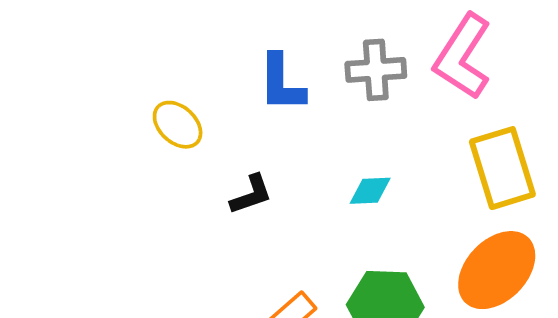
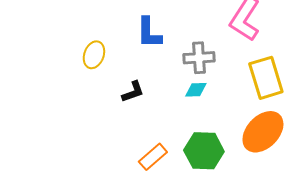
gray cross: (376, 70) -> (199, 58), moved
yellow ellipse: (178, 125) -> (94, 55), turned 68

